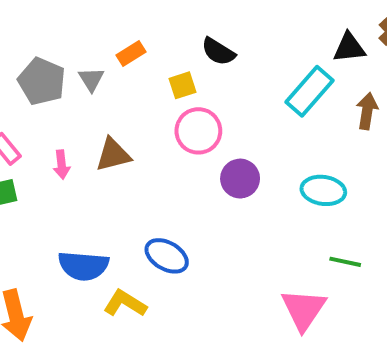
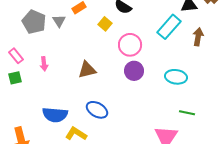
yellow square: (183, 85) -> (105, 24), turned -32
pink circle: (198, 131) -> (130, 45), moved
brown triangle: (113, 155) -> (87, 70), moved

